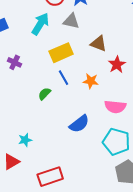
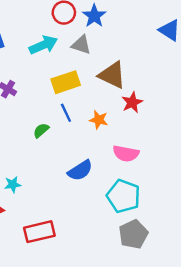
cyan arrow: (40, 24) -> (43, 45), turned 30
brown triangle: (99, 44) -> (112, 75), size x1.4

